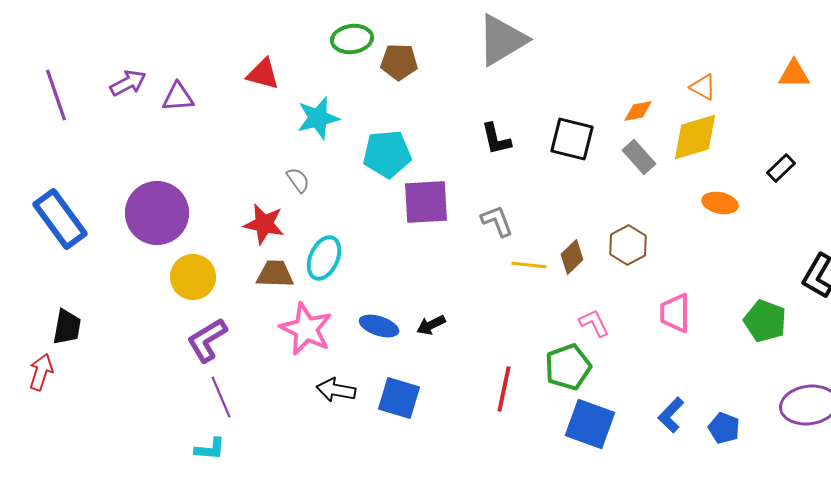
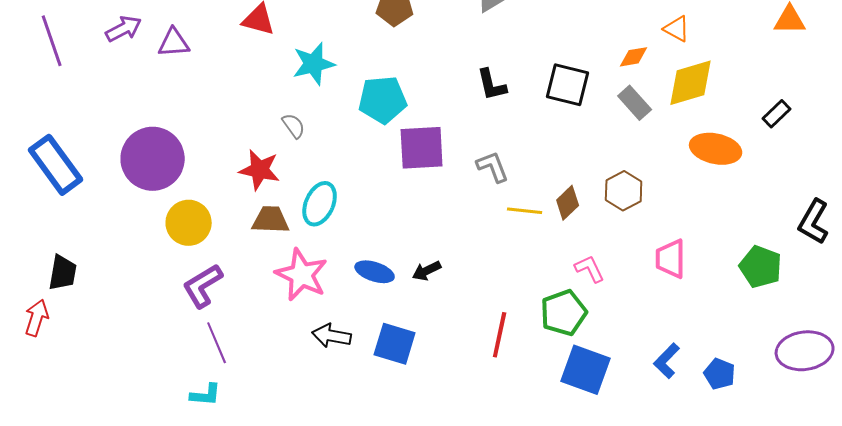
orange triangle: (703, 87) -> (677, 29), moved
orange ellipse: (720, 203) -> (716, 149), size x1.4

